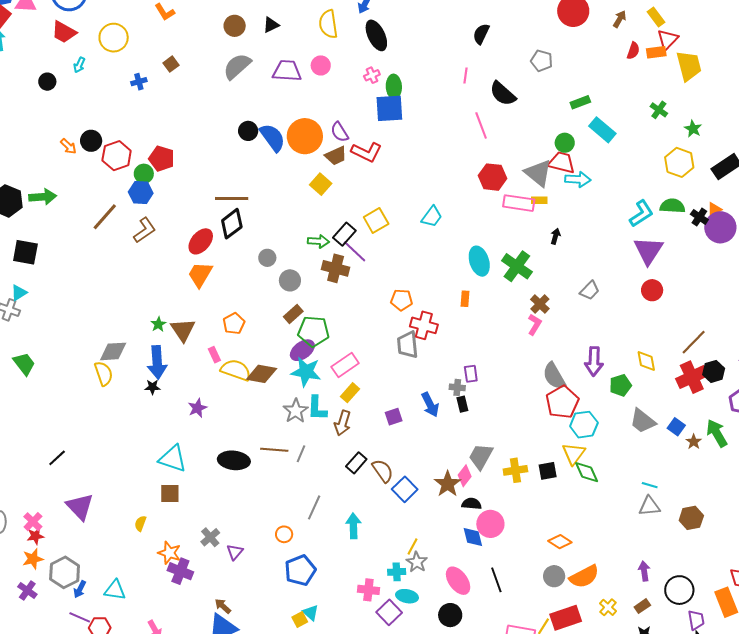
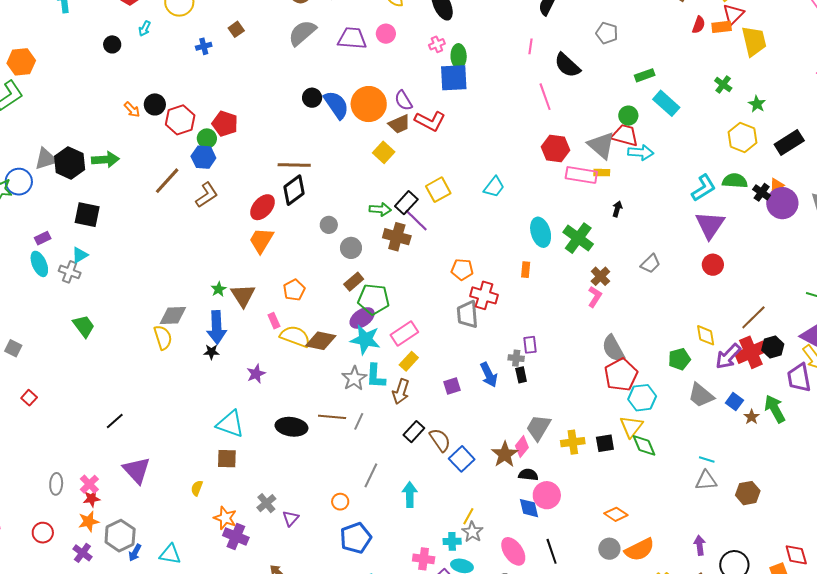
purple arrow: (594, 361) -> (728, 356), moved, turned 40

